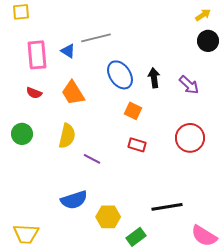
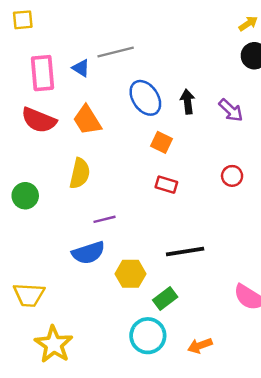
red semicircle: (34, 93) -> (39, 120), size x1.8
green circle: (22, 134) -> (25, 196), moved
red circle: (190, 138) -> (232, 176), size x0.6
purple line: (92, 159) -> (104, 219), moved, turned -42
black line: (167, 207) -> (185, 251), moved

